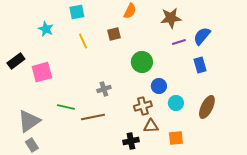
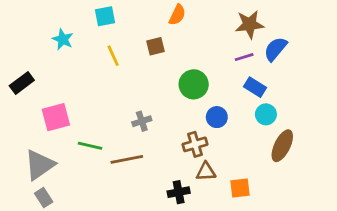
brown star: (171, 18) -> (250, 24), moved
blue rectangle: (200, 65) -> (255, 87), moved, turned -42
pink square: (42, 72) -> (56, 117), moved
cyan circle: (176, 103) -> (266, 114), moved

